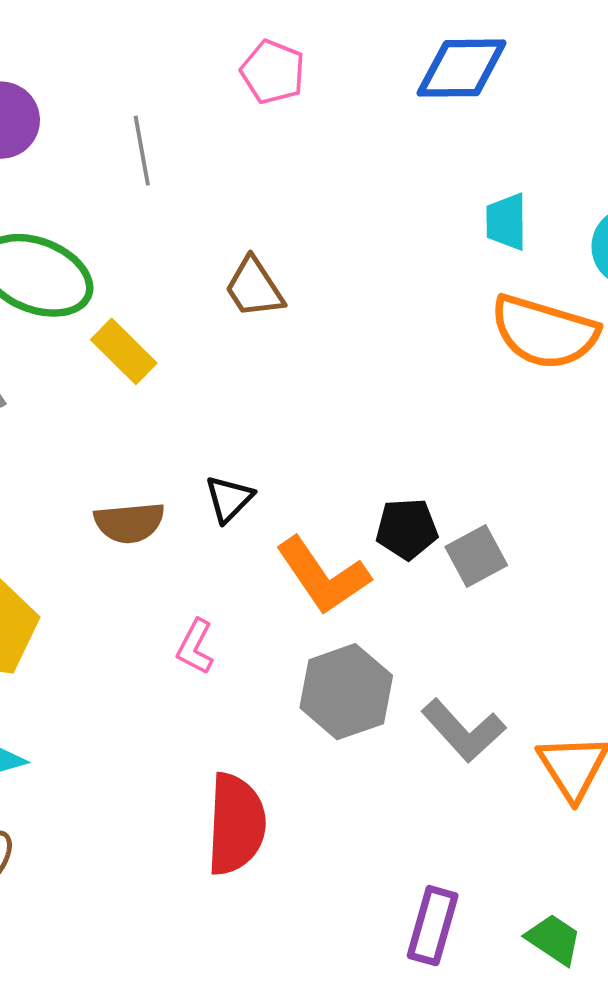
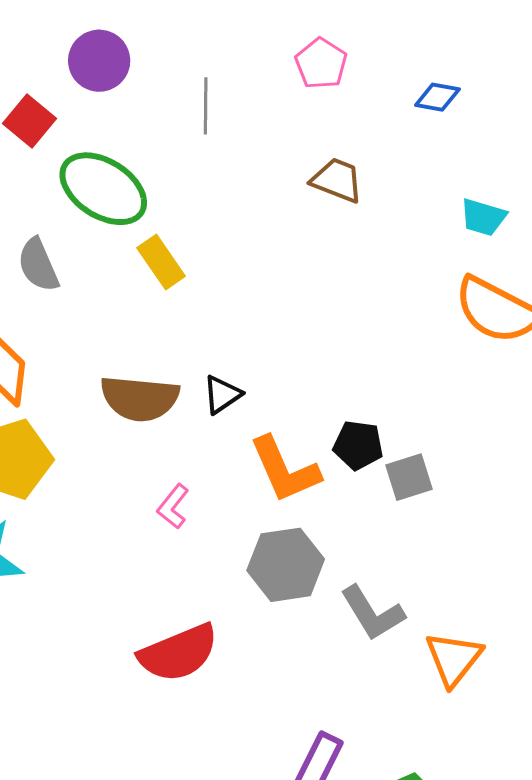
blue diamond: (462, 68) -> (437, 97), moved, size x0.6
cyan trapezoid: (506, 222) -> (483, 217), turned -84
brown trapezoid: (254, 288) -> (337, 180), moved, turned 134
brown semicircle: (129, 523) -> (140, 398), size x1.4
red semicircle: (236, 824) -> (178, 653), turned 54

